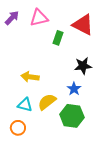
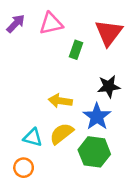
red triangle: (83, 25) -> (109, 33), turned 40
yellow arrow: (30, 77) -> (60, 101), moved
blue star: (74, 89) -> (97, 117), size x1.5

